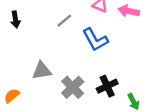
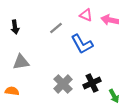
gray triangle: (42, 71) -> (21, 62), moved
orange semicircle: (12, 96) -> (12, 91), turned 48

